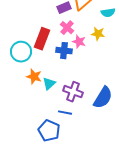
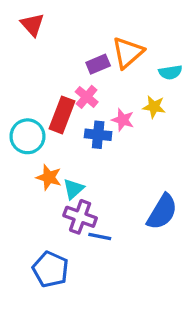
pink cross: (67, 28) -> (87, 97), moved
purple cross: (73, 92) -> (80, 217), moved
blue pentagon: (49, 131) -> (50, 269), moved

